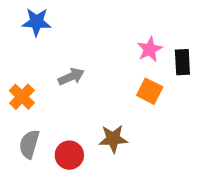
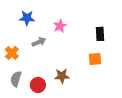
blue star: (37, 22) -> (27, 18), moved
pink star: (150, 49) -> (60, 26), moved
orange square: (150, 91) -> (95, 59), moved, turned -32

